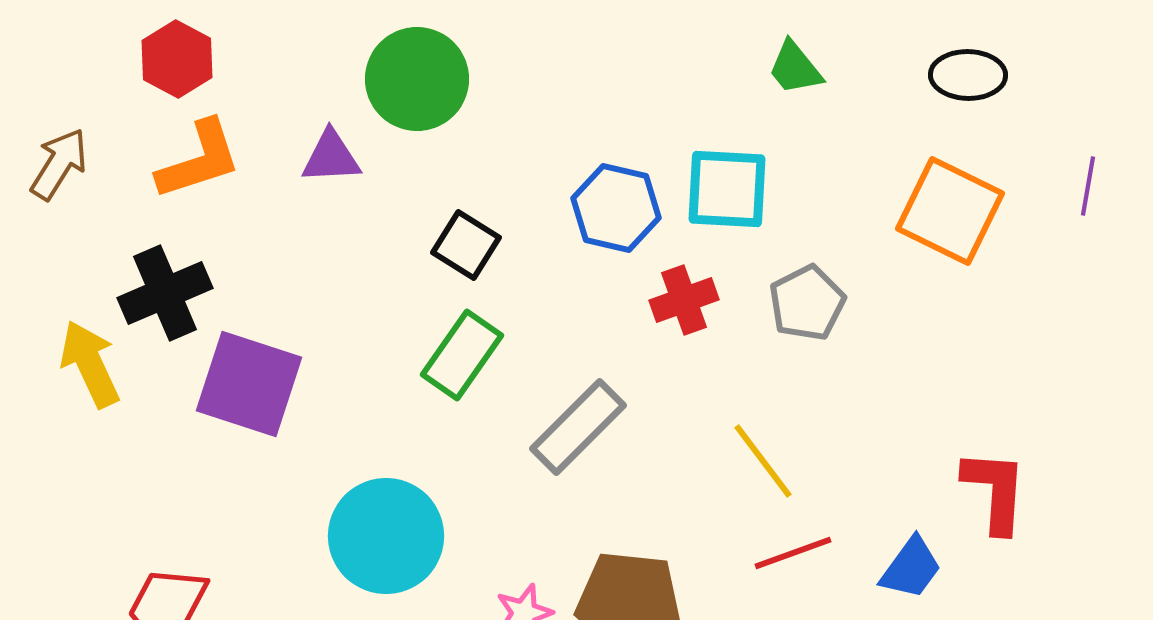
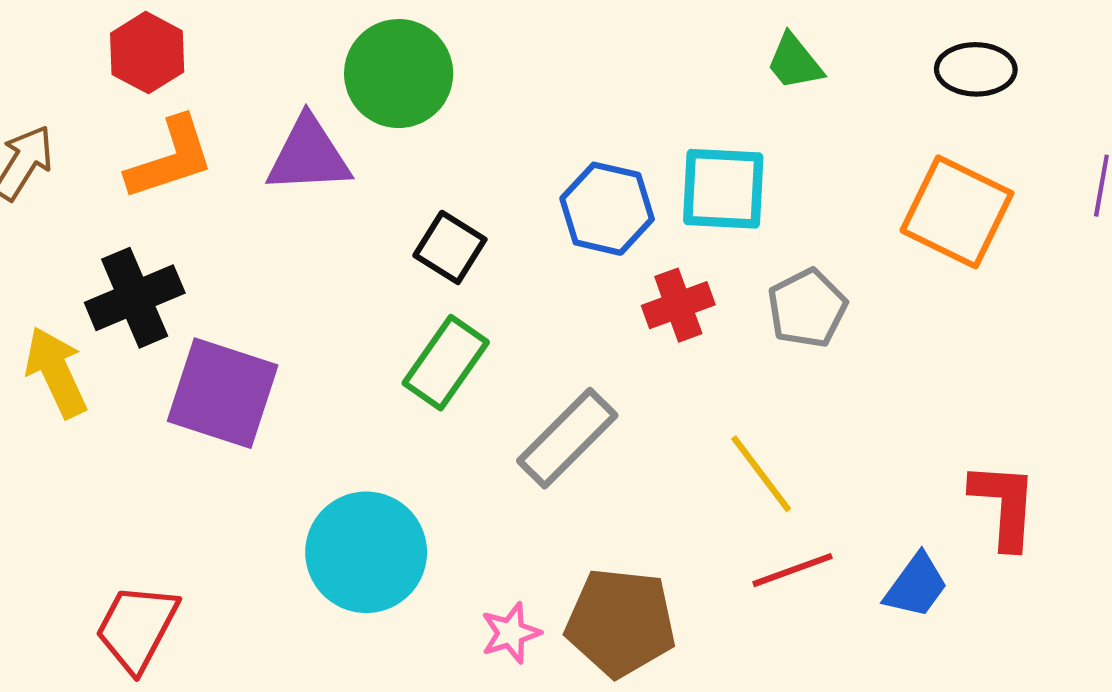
purple triangle: (331, 157) -> (309, 155), size x1.4

